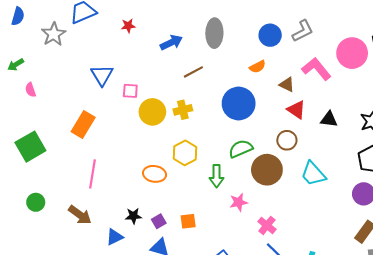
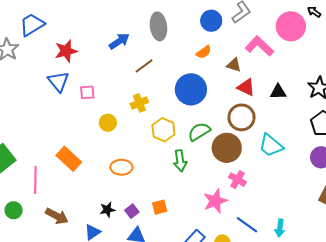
red star: (128, 26) -> (66, 51), moved, size x1.6
yellow circle: (152, 112) -> (108, 123), moved, size x0.7
orange rectangle: (83, 125) -> (69, 159), moved, turned -70
brown circle: (287, 140) -> (241, 117), size x1.4
yellow hexagon: (185, 153) -> (163, 130), moved
pink line: (92, 174) -> (35, 180), moved
pink star: (239, 202) -> (215, 201), moved, size x1.4
pink cross: (267, 225) -> (237, 180), moved

